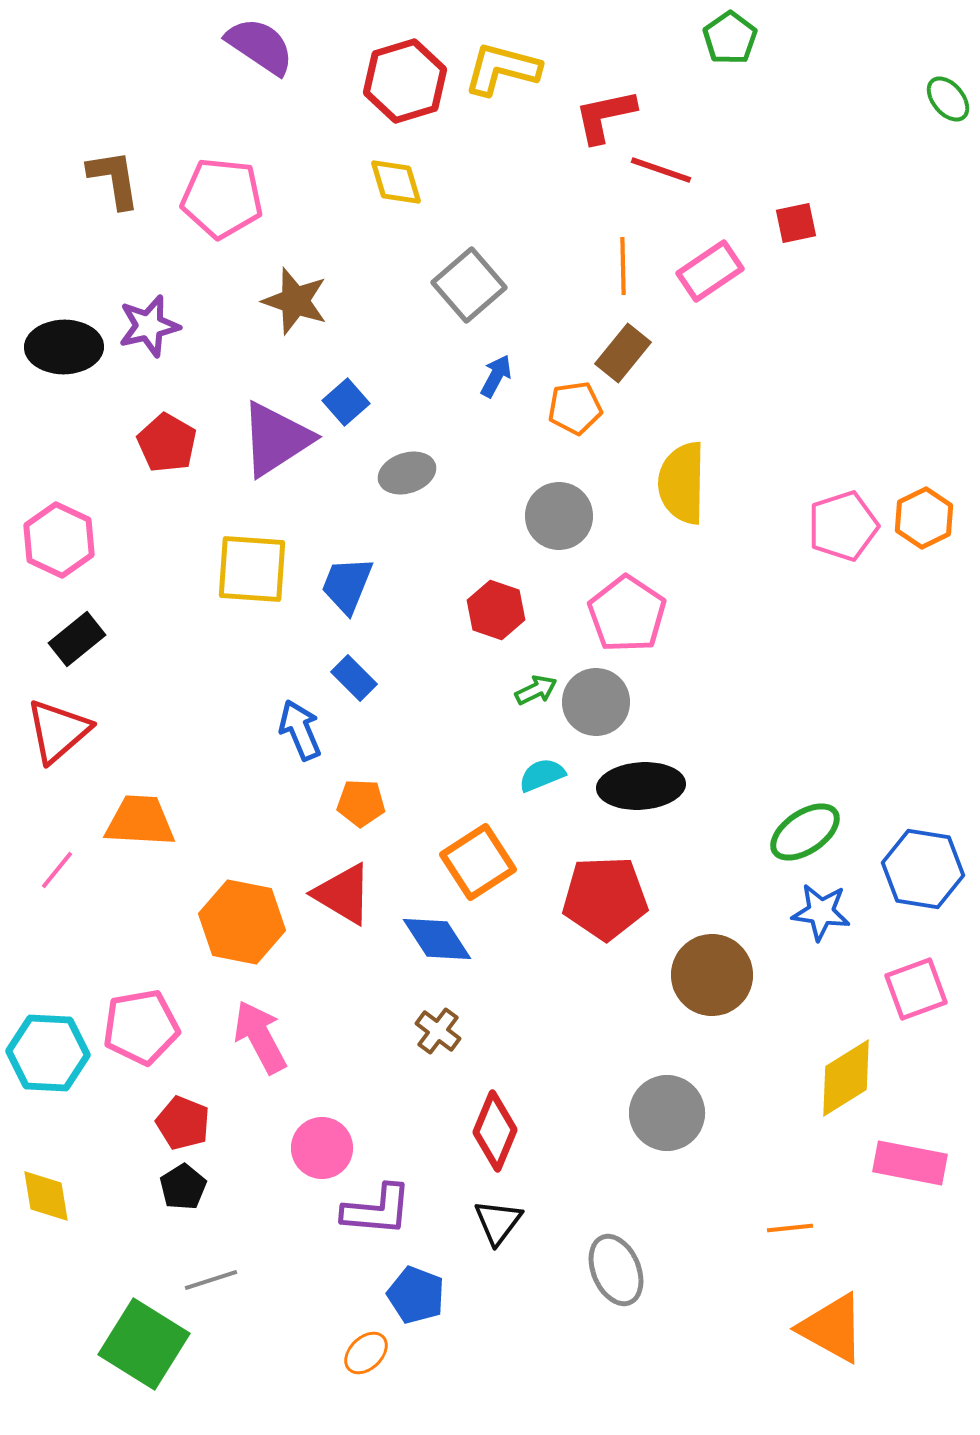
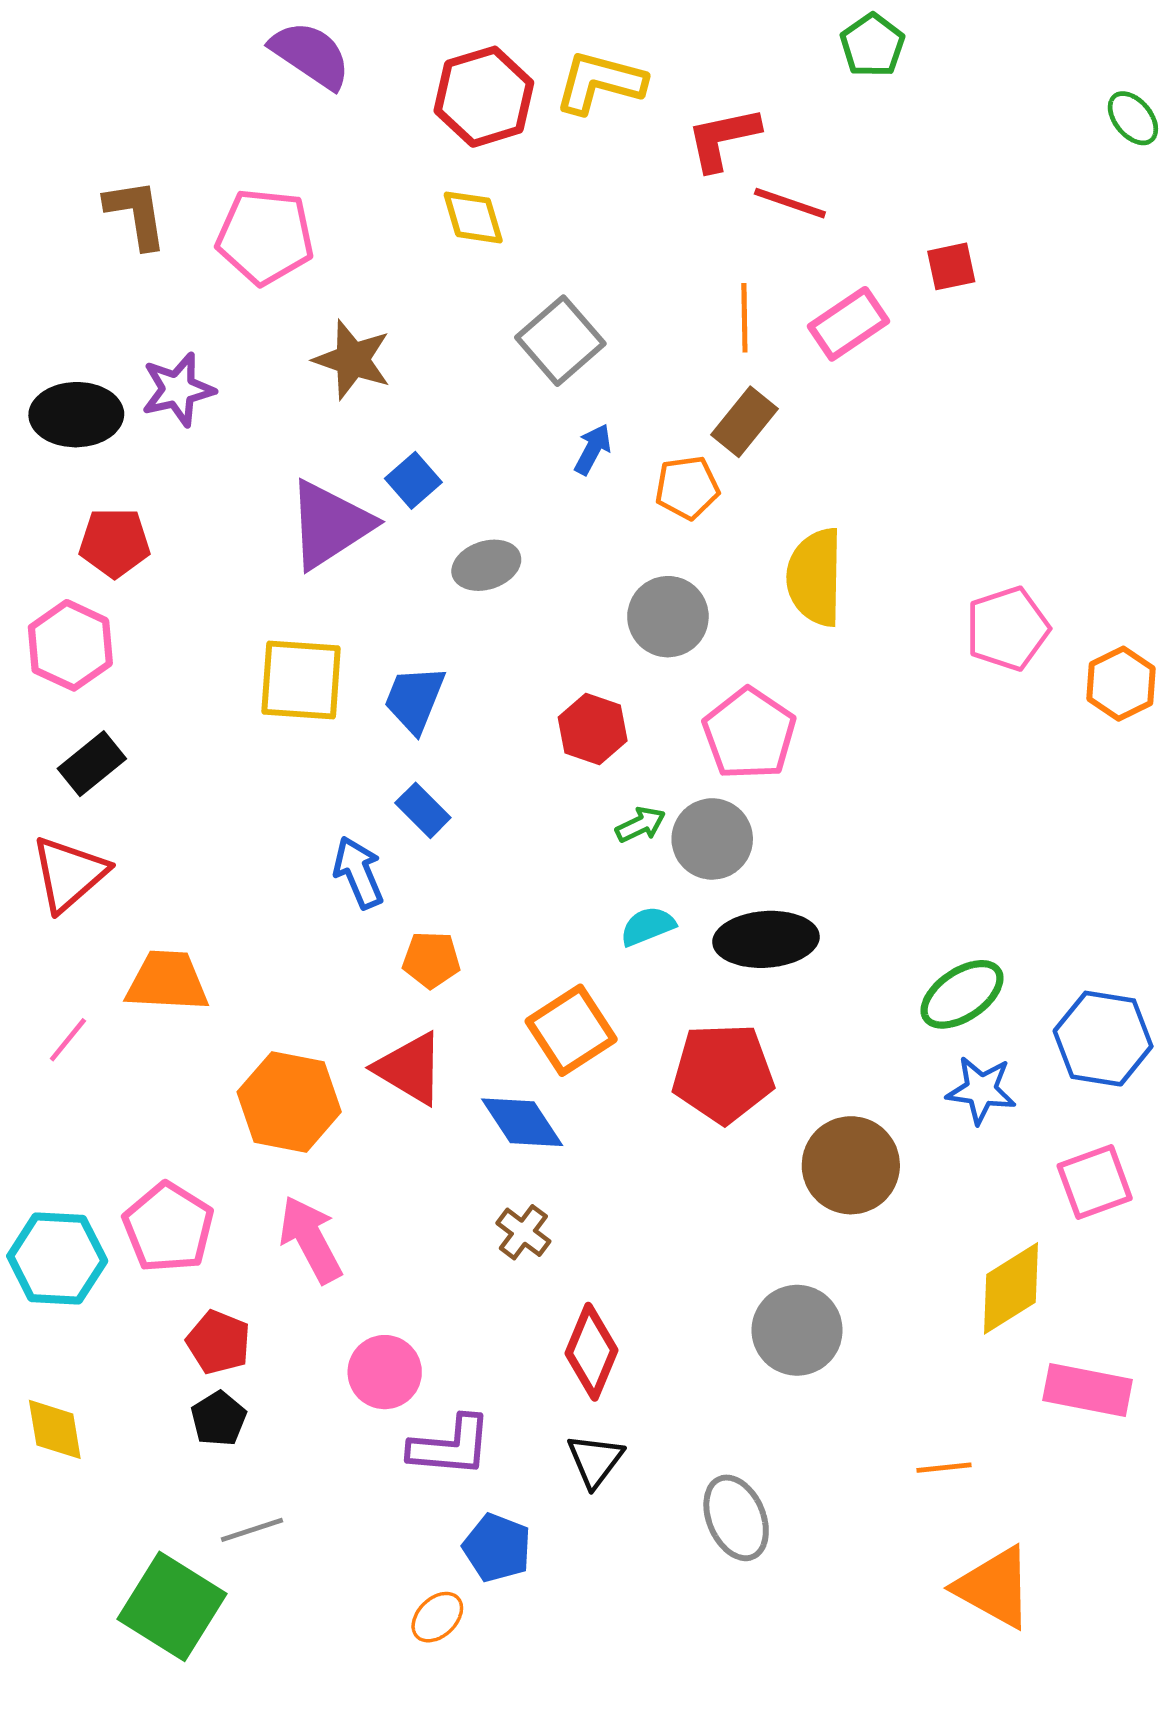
red pentagon: (167, 443) -> (115, 543), moved, turned -30
orange hexagon: (924, 518) -> (1121, 684), moved
pink pentagon: (141, 1027) -> (168, 1227), turned -30

